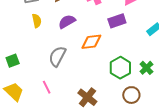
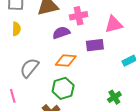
purple semicircle: (67, 22) -> (61, 33), moved
green hexagon: (120, 68) -> (63, 88), moved

